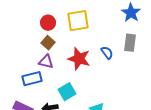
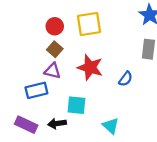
blue semicircle: (107, 53) -> (126, 79), moved, turned 72
cyan square: (67, 92) -> (76, 105), turned 36

